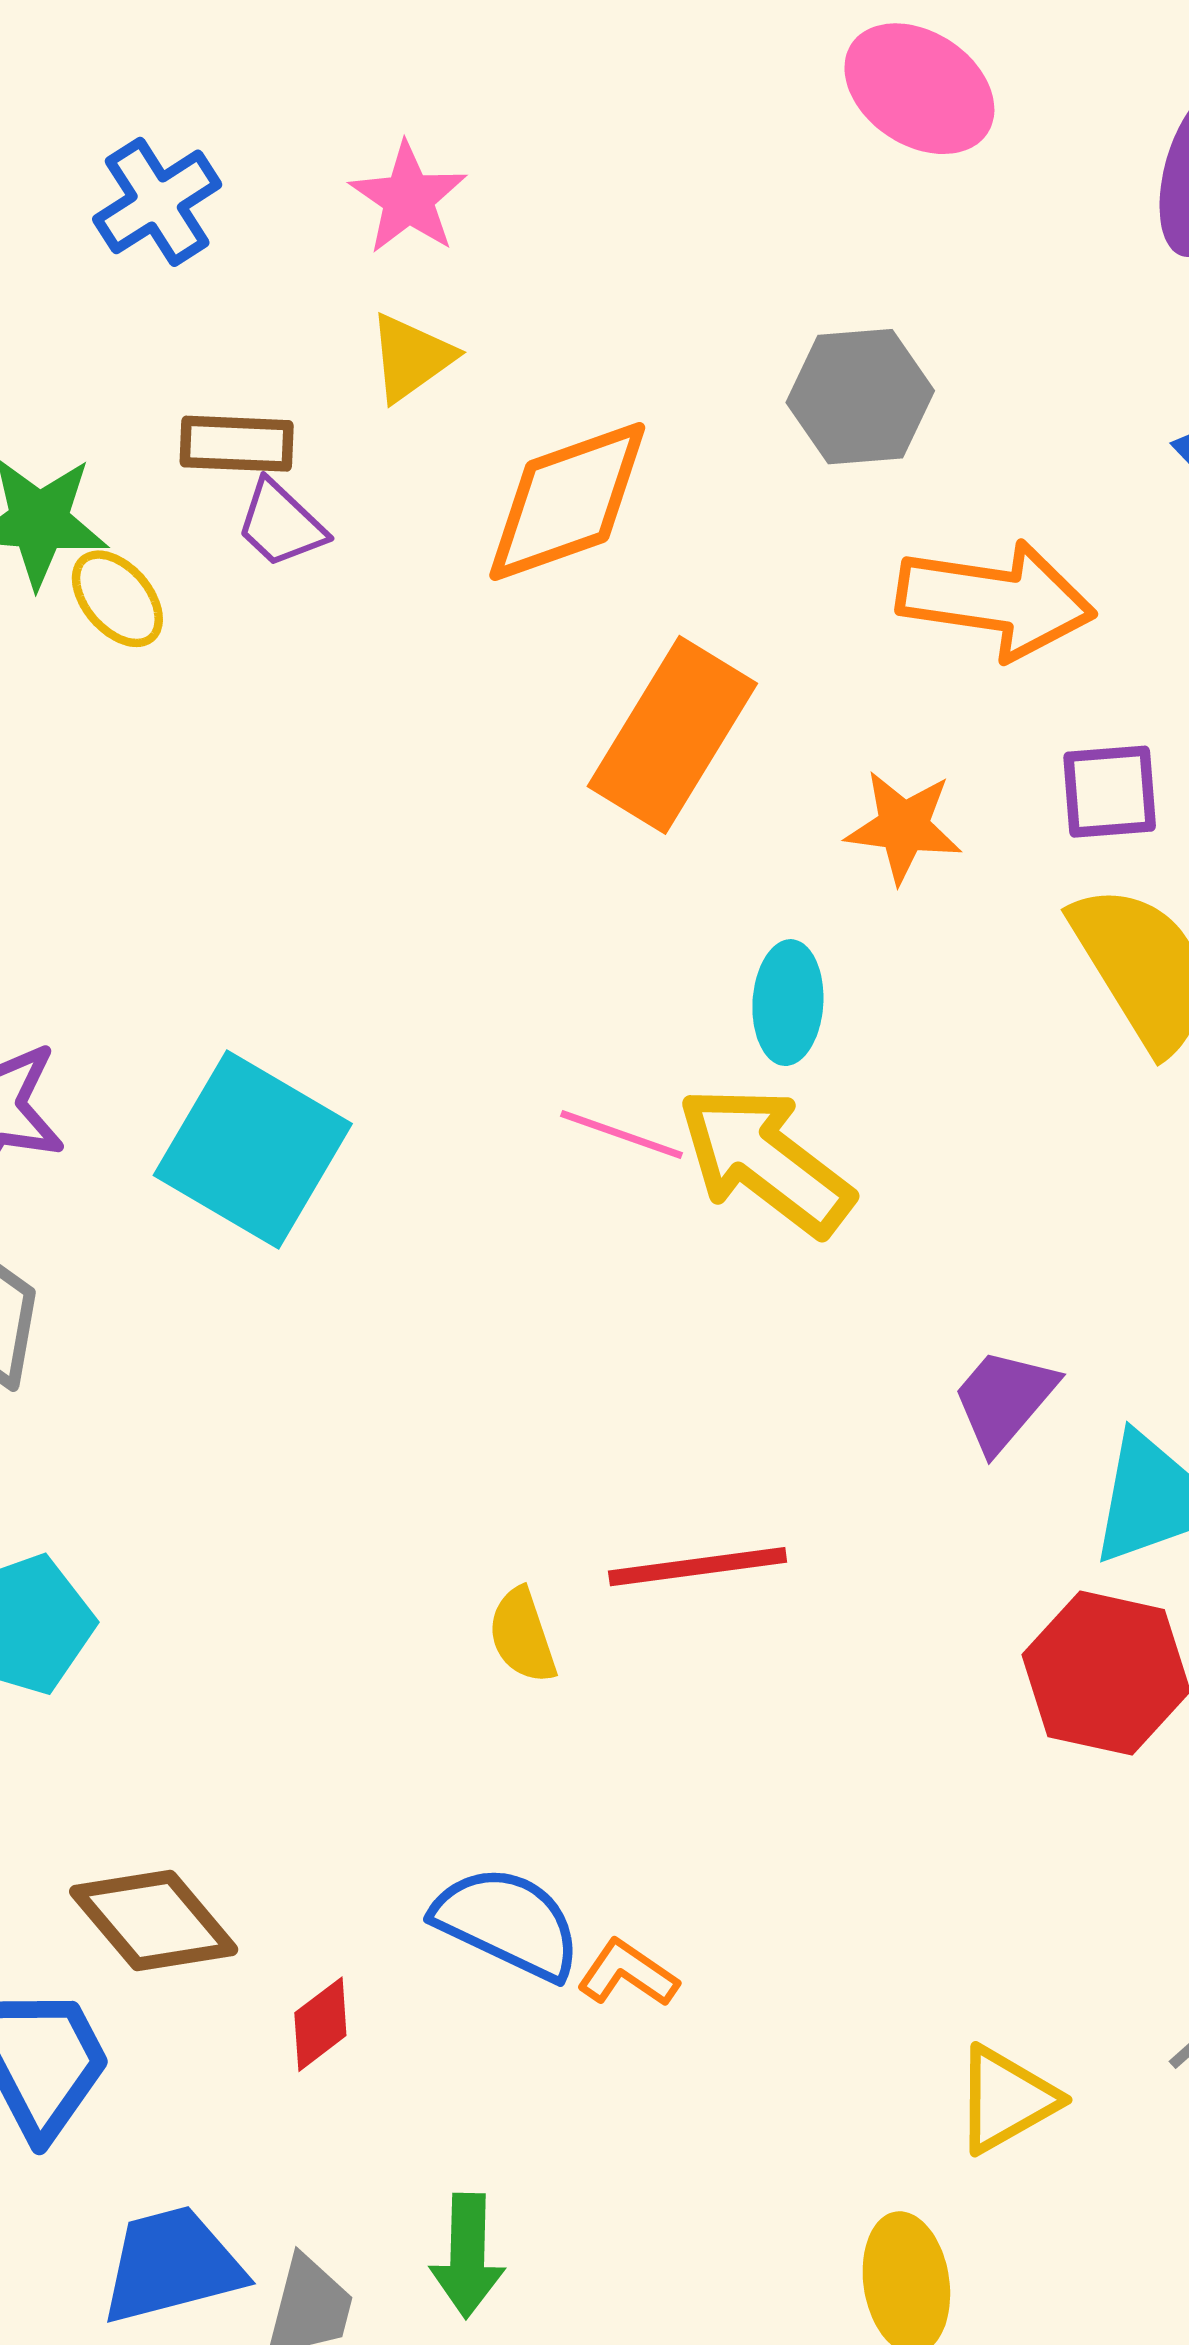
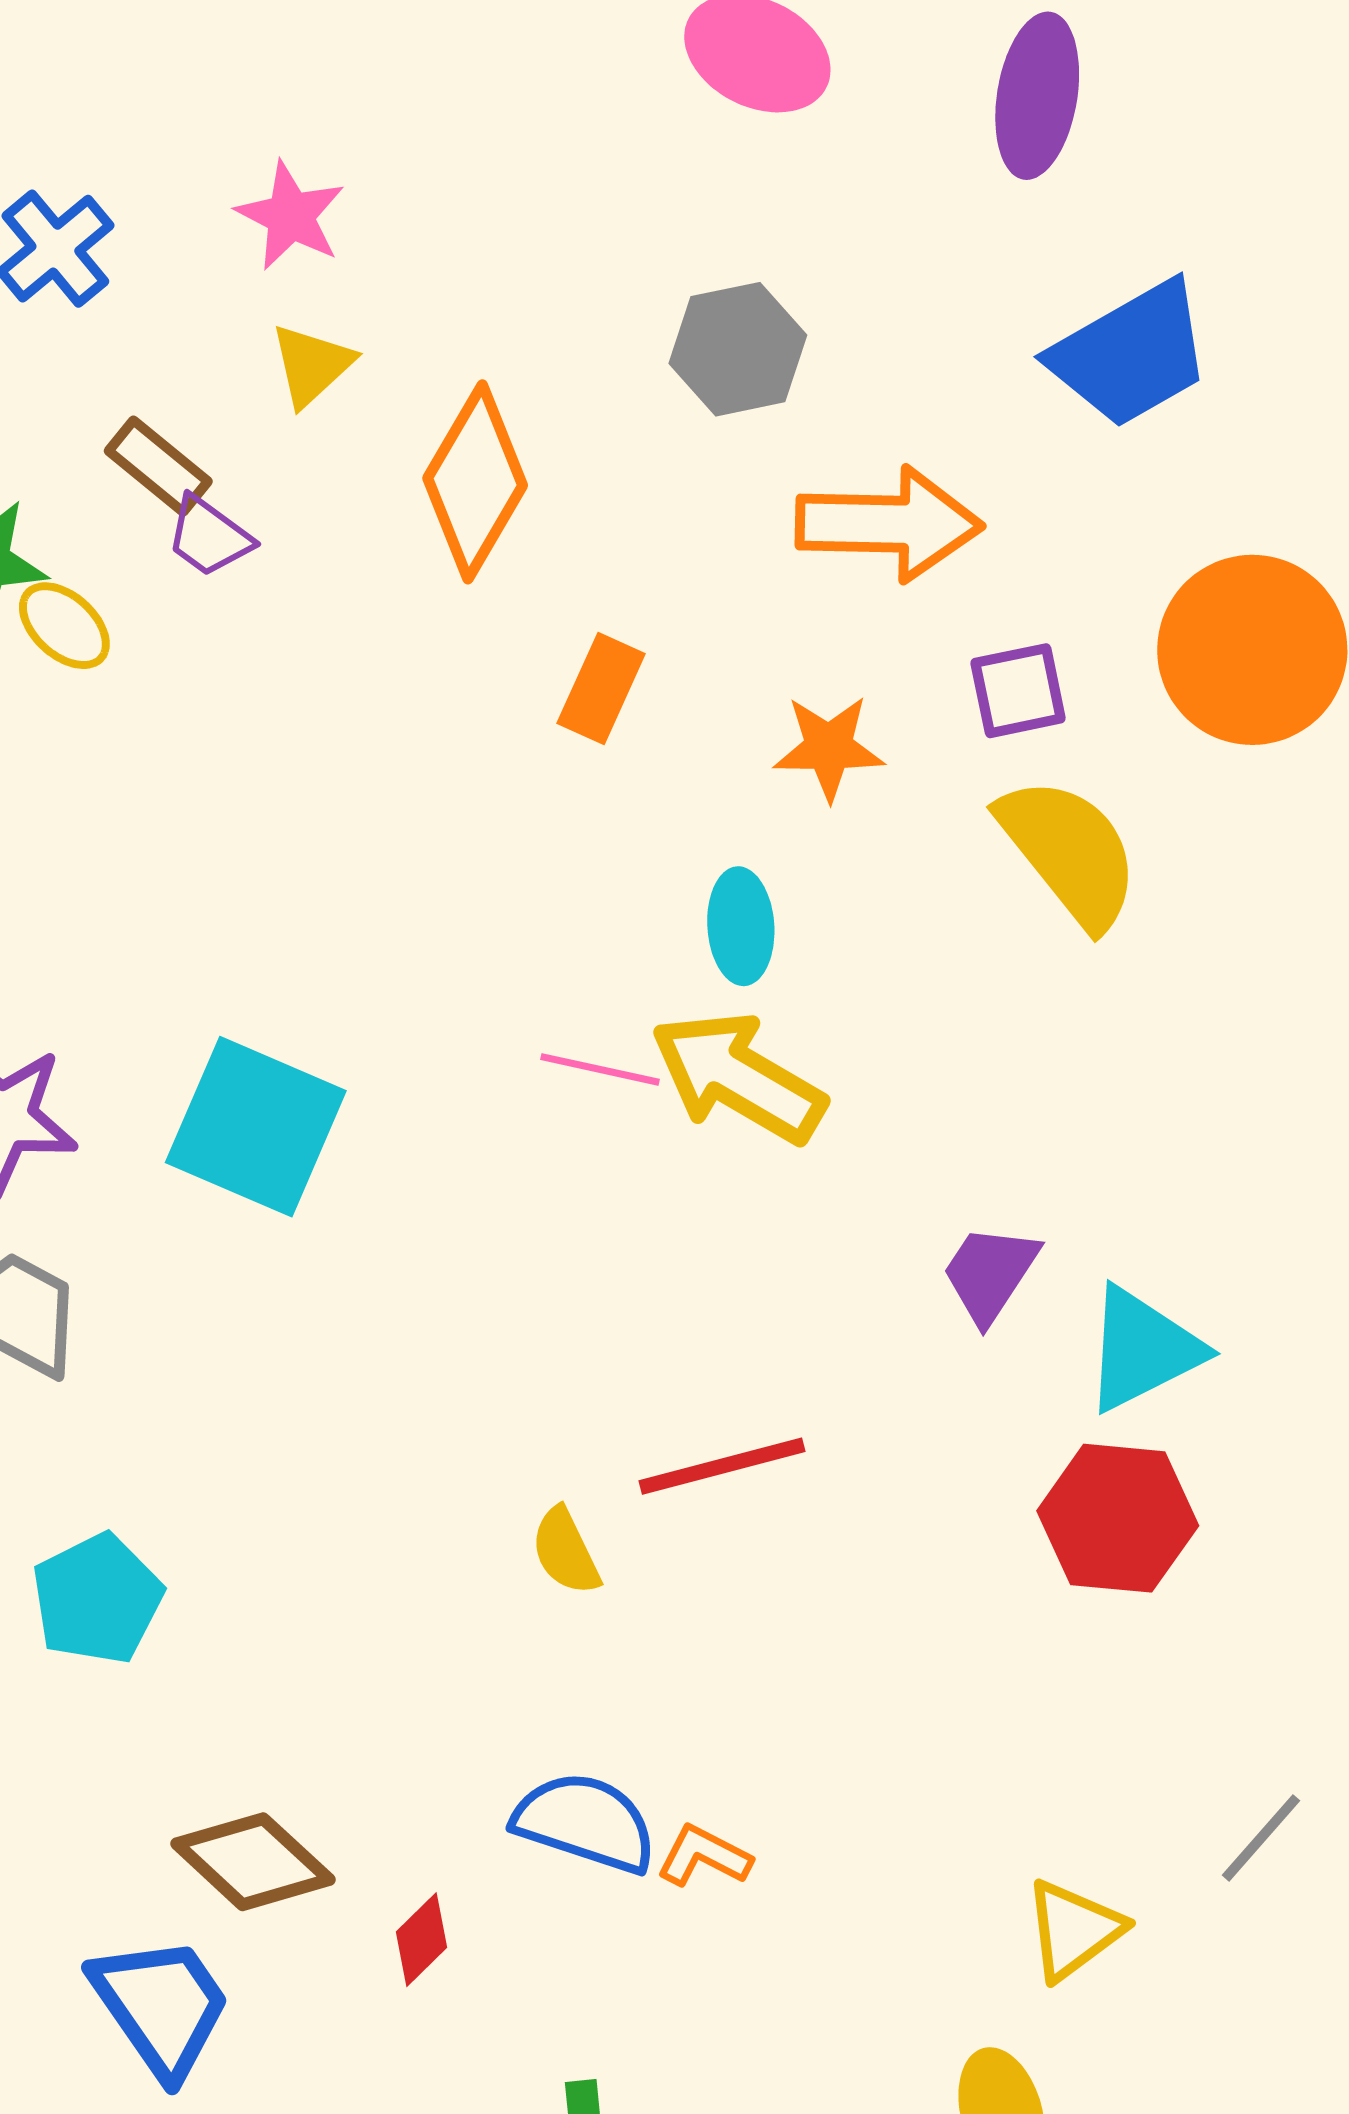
brown rectangle: (237, 444) -> (158, 466), turned 44
orange diamond: (567, 501) -> (475, 482), turned -33
orange rectangle: (672, 735) -> (601, 688), size x0.6

